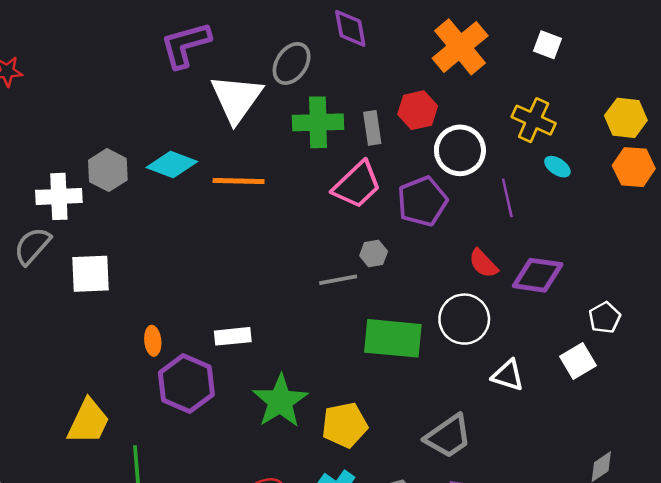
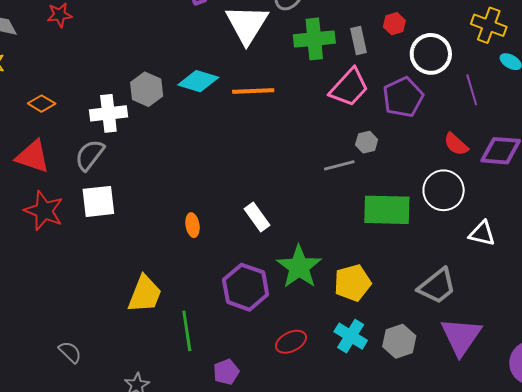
red hexagon: (418, 110) -> (394, 24), size x0.7
white square: (90, 274) -> (98, 201), moved
white rectangle: (233, 336) -> (257, 217), turned 64
purple hexagon: (186, 384) -> (246, 287), moved

